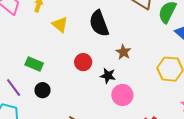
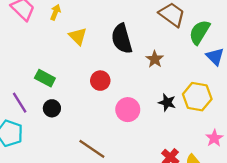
brown star: (123, 52) -> (155, 59), moved
black star: (108, 76) -> (167, 102), moved
pink circle: (122, 95) -> (128, 110), moved

